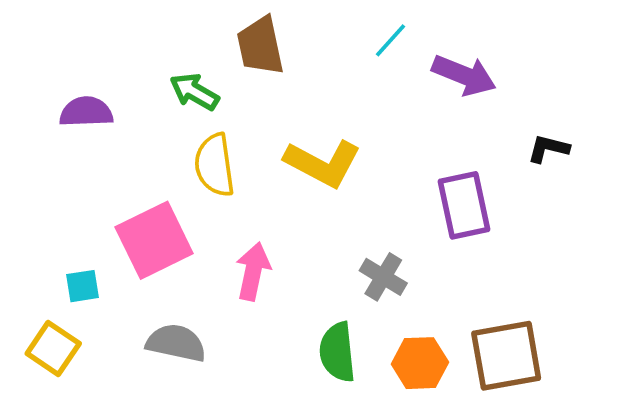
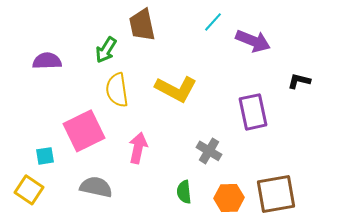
green arrow: (194, 92) -> (106, 50), turned -88
green semicircle: (337, 352) -> (184, 192), size x0.7

